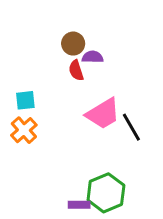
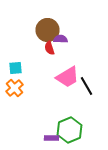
brown circle: (73, 44) -> (48, 30), size x1.5

